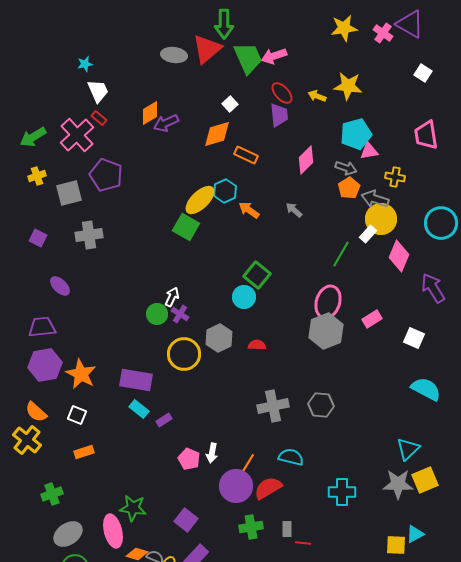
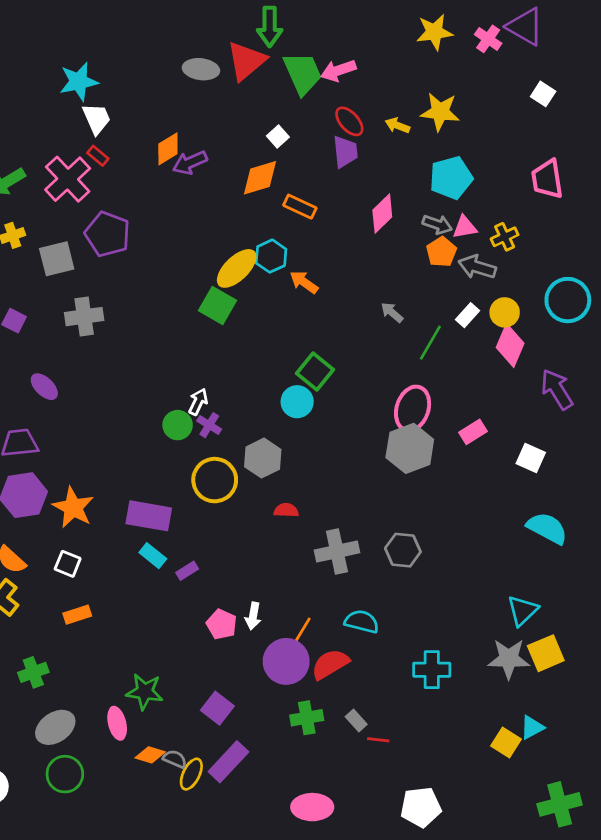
cyan star: (85, 64) -> (79, 82), size x1.8
pink triangle: (369, 151) -> (465, 227), moved
yellow cross: (395, 177) -> (505, 237), turned -36
gray arrow: (294, 210) -> (392, 312), moved
yellow circle: (381, 219) -> (505, 312), moved, size x0.7
red semicircle: (257, 345) -> (286, 510), moved
gray rectangle: (287, 529) -> (356, 721), turned -42
pink ellipse: (113, 531) -> (117, 723), size x0.7
yellow square: (396, 545) -> (506, 742), turned 30

